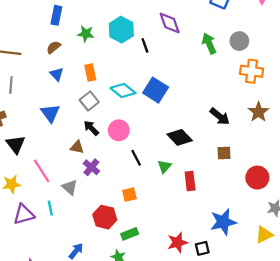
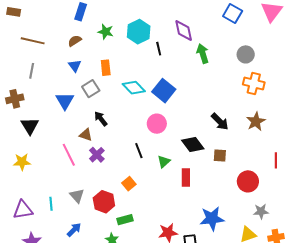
green arrow: (209, 43) -> (203, 54), moved
gray square: (89, 101) -> (91, 89), moved
pink circle: (119, 130) -> (157, 124), moved
black diamond: (180, 137) -> (193, 145), moved
pink line: (42, 171) -> (69, 155), moved
gray triangle: (70, 187) -> (77, 196), moved
orange square: (129, 195) -> (129, 184), turned -32
cyan line: (50, 208) -> (51, 204), moved
purple triangle: (24, 214) -> (23, 210), moved

